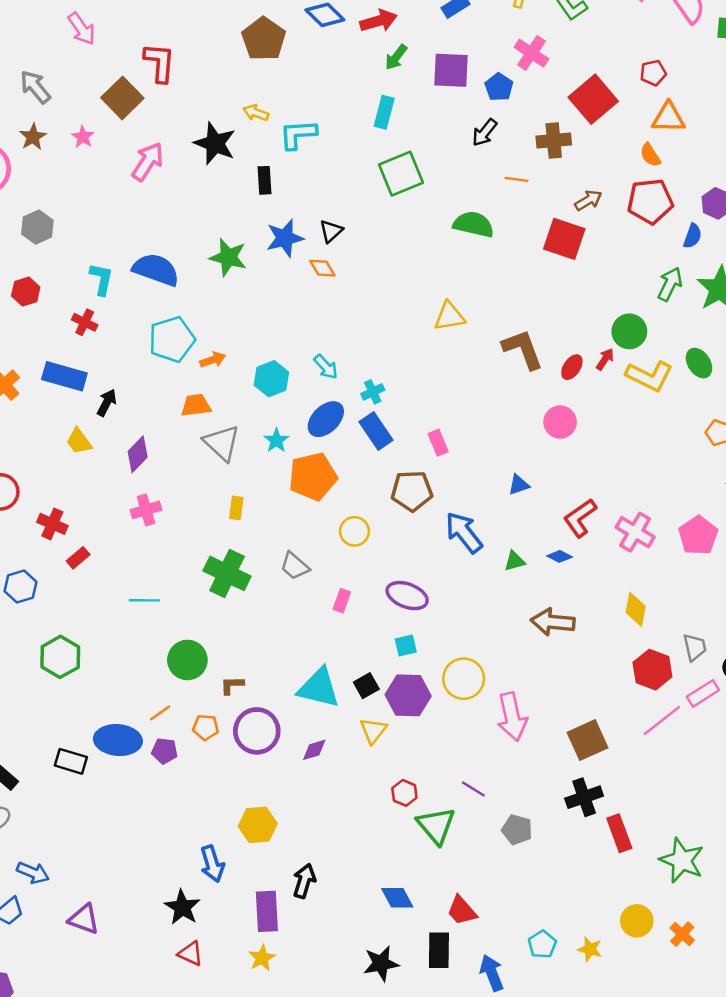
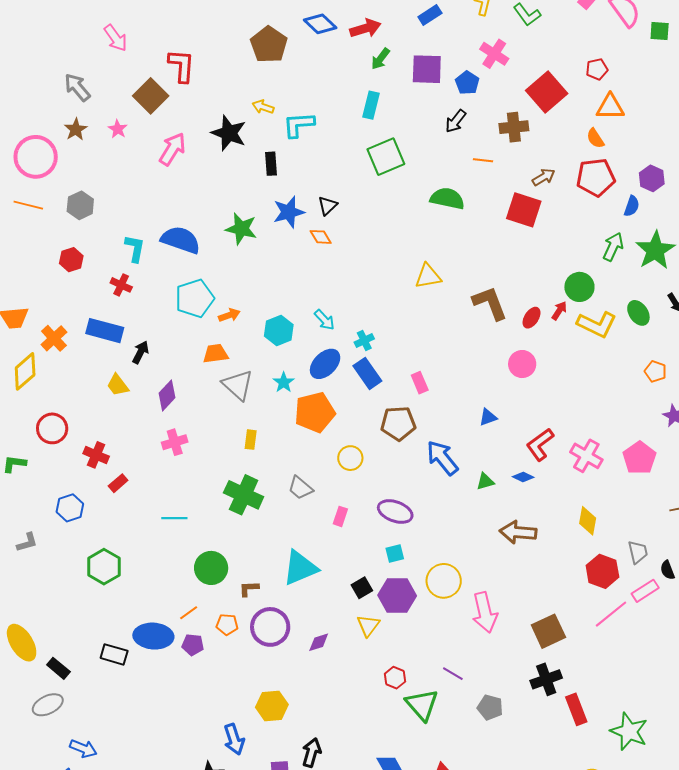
cyan triangle: (319, 688) -> (300, 568), moved, turned -36

